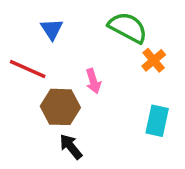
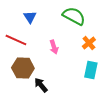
orange cross: (154, 60) -> (89, 43), moved
brown hexagon: (60, 107) -> (23, 68), moved

